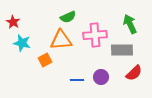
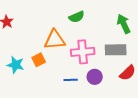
green semicircle: (68, 17) -> (77, 17), moved
pink cross: (95, 35) -> (83, 52), moved
cyan star: (22, 43) -> (16, 65), moved

